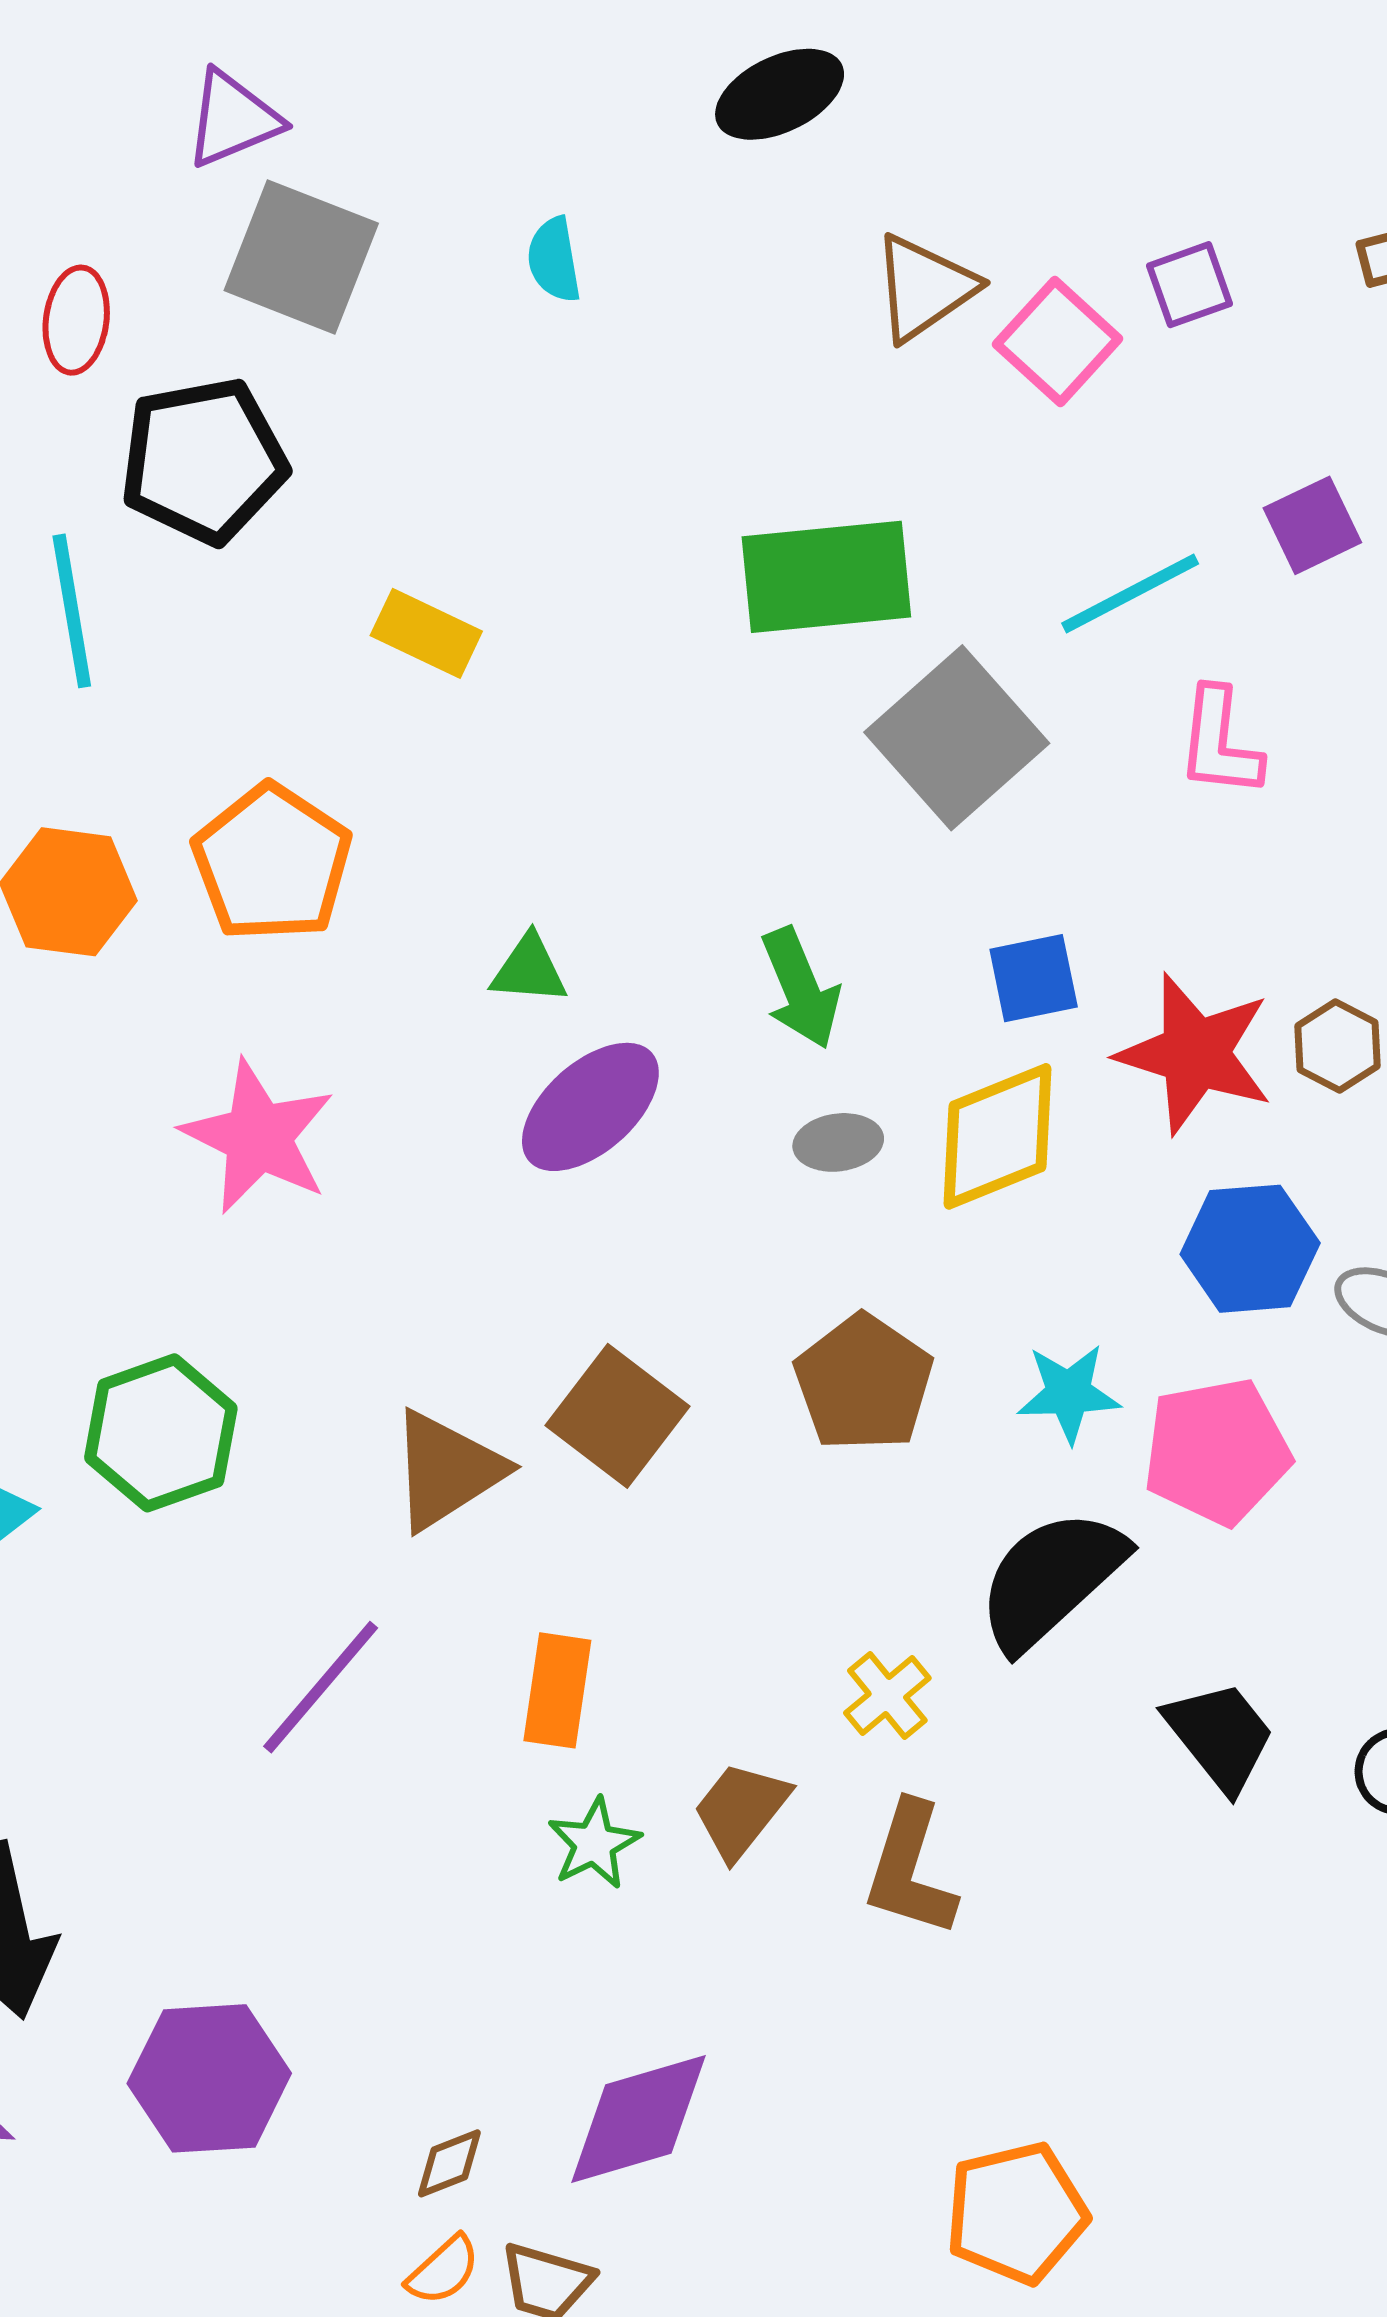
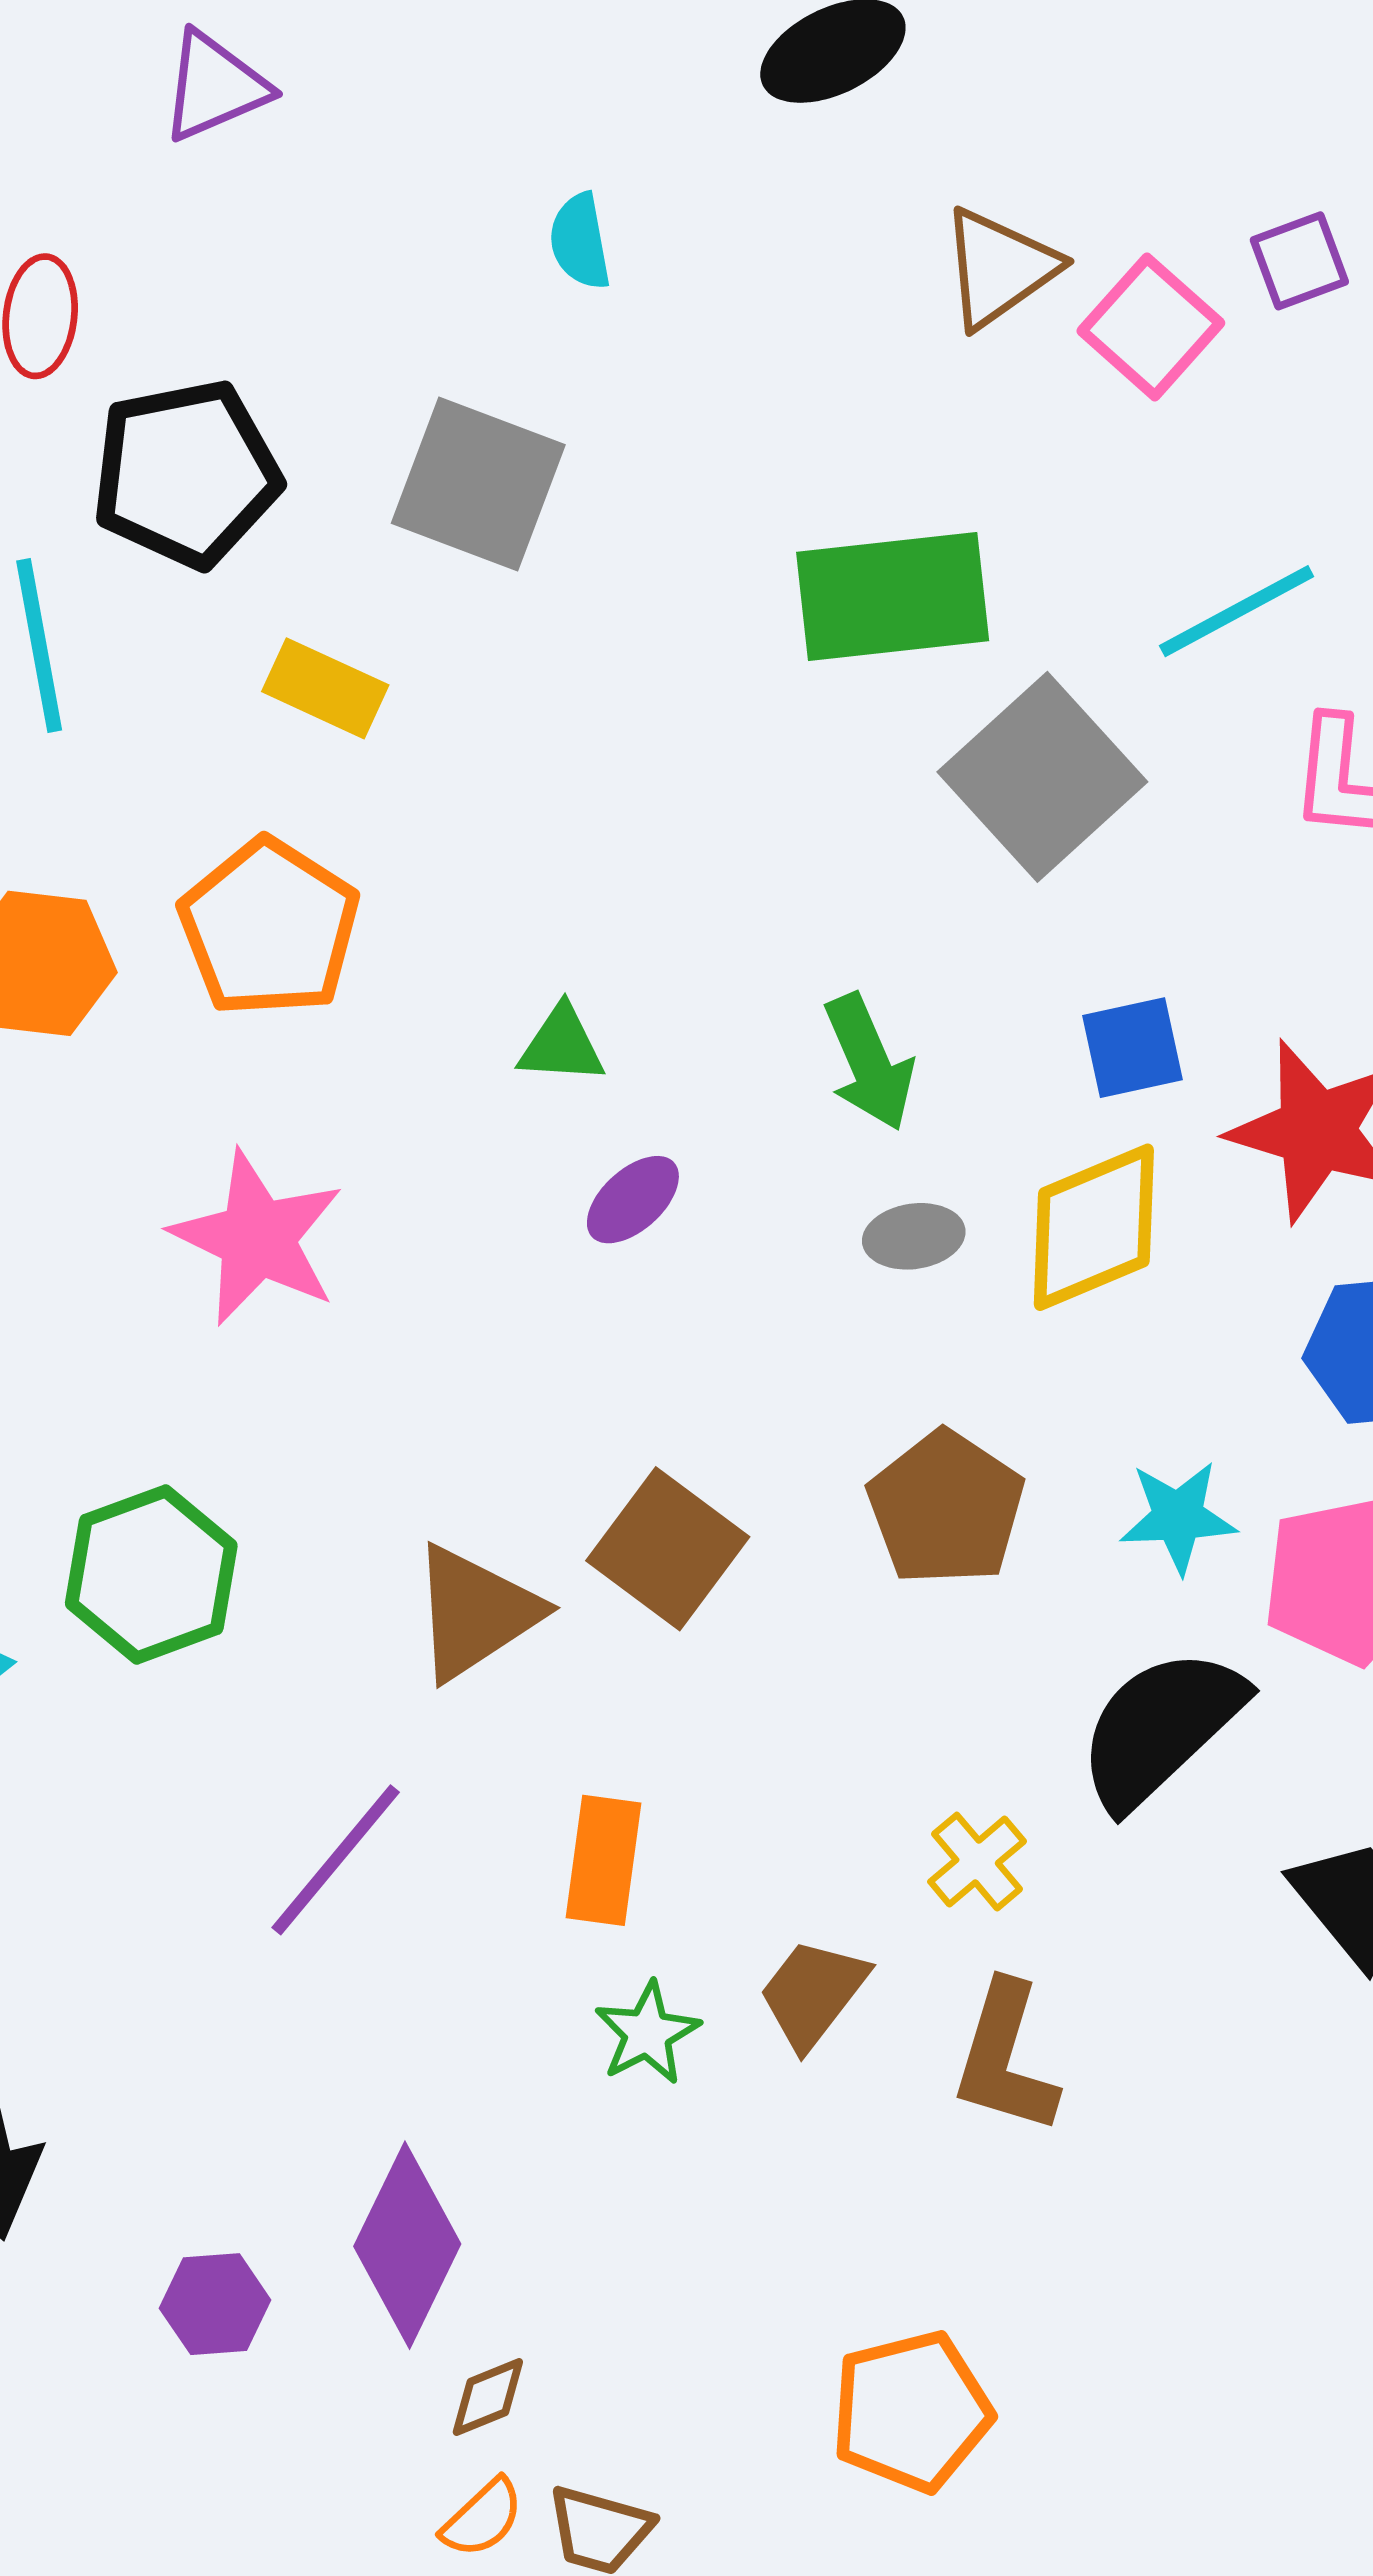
gray square: (301, 257) -> (478, 484), moved
yellow rectangle: (426, 633) -> (325, 688), moved
purple ellipse: (590, 1107) -> (633, 1200), size x0.6
purple hexagon: (209, 2078) -> (215, 2304), size x0.6
purple diamond: (638, 2119) -> (407, 2245), moved, turned -47
orange pentagon: (1016, 2213) -> (911, 2411), moved

